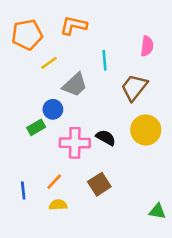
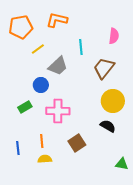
green rectangle: (36, 127) -> (25, 107), moved
black semicircle: (106, 138) -> (108, 126), moved
orange line: (54, 182) -> (42, 141), turned -48

